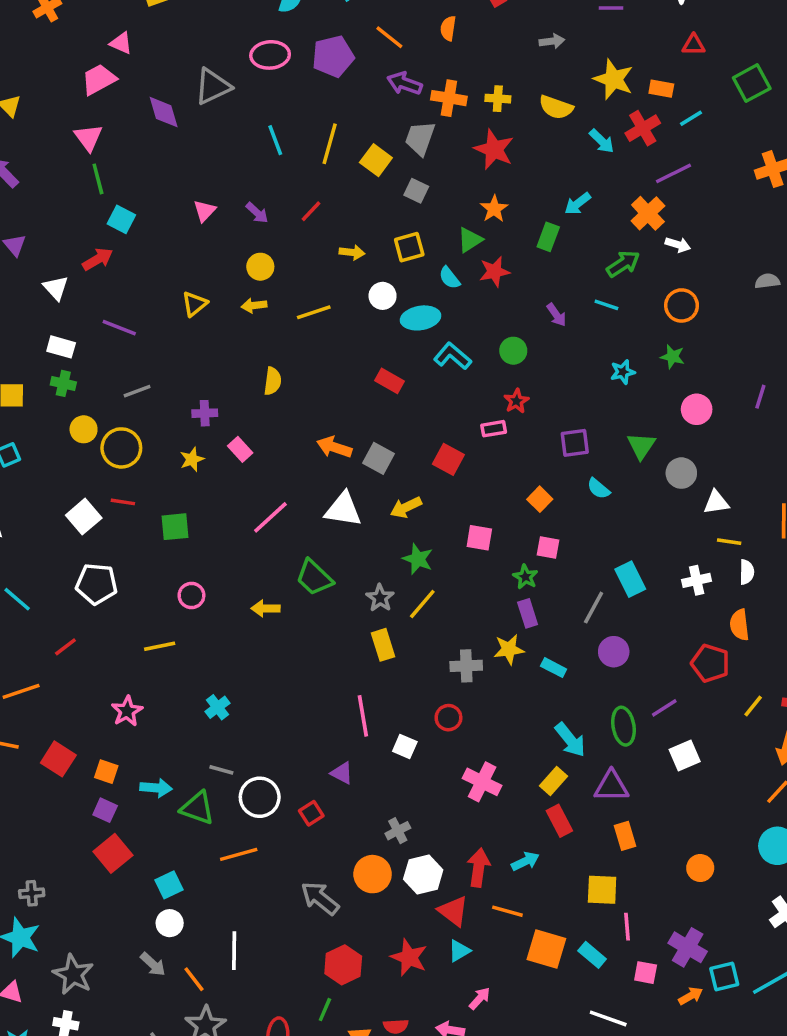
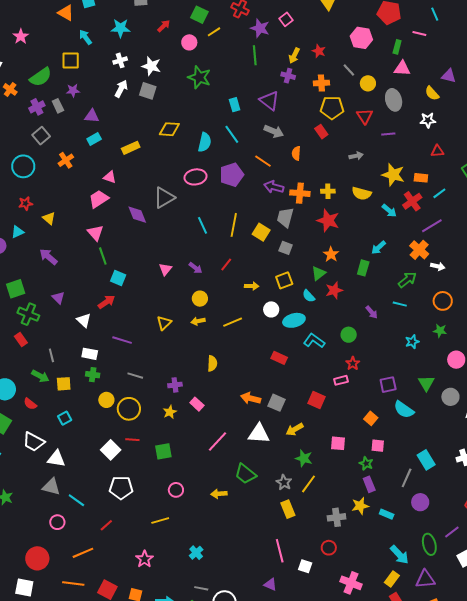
gray line: (137, 391) -> (135, 376), turned 42
cyan semicircle: (598, 489) -> (404, 410), size x1.5

